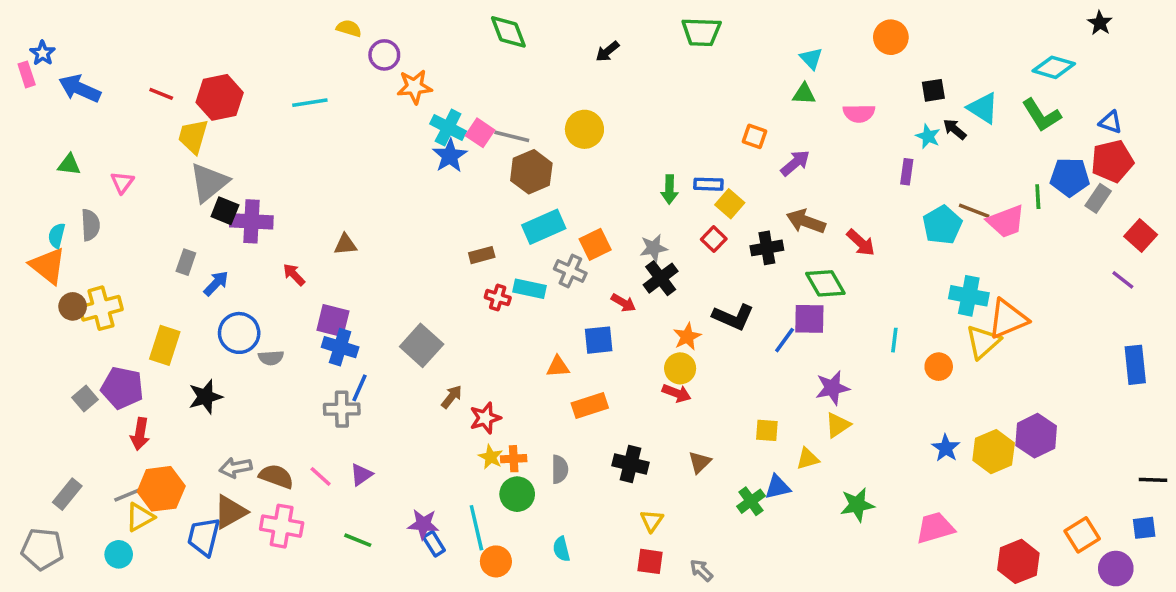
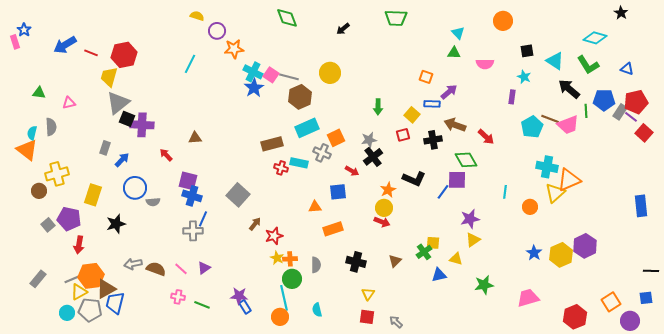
blue arrow: (80, 89) -> (65, 45), moved, turned -55
cyan line: (310, 103) -> (190, 64), moved, turned -54
black arrow: (955, 129) -> (569, 89), moved, size x1.6
red pentagon: (1112, 161) -> (636, 102), moved
pink triangle: (122, 182) -> (69, 103), turned 40
blue rectangle: (708, 184) -> (432, 104), moved
red square: (714, 239) -> (403, 135), turned 32
brown rectangle: (482, 255) -> (272, 144), size x1.5
purple line: (1123, 280) -> (631, 117), moved
brown circle: (73, 306) -> (39, 191), moved
yellow triangle: (808, 459) -> (456, 259), turned 32
green cross: (751, 501) -> (424, 252), moved
brown triangle: (230, 512) -> (106, 289), moved
pink cross: (282, 526) -> (178, 297), moved, size x0.6
cyan line: (476, 528) -> (284, 298), moved
gray pentagon: (43, 549) -> (90, 310), moved

